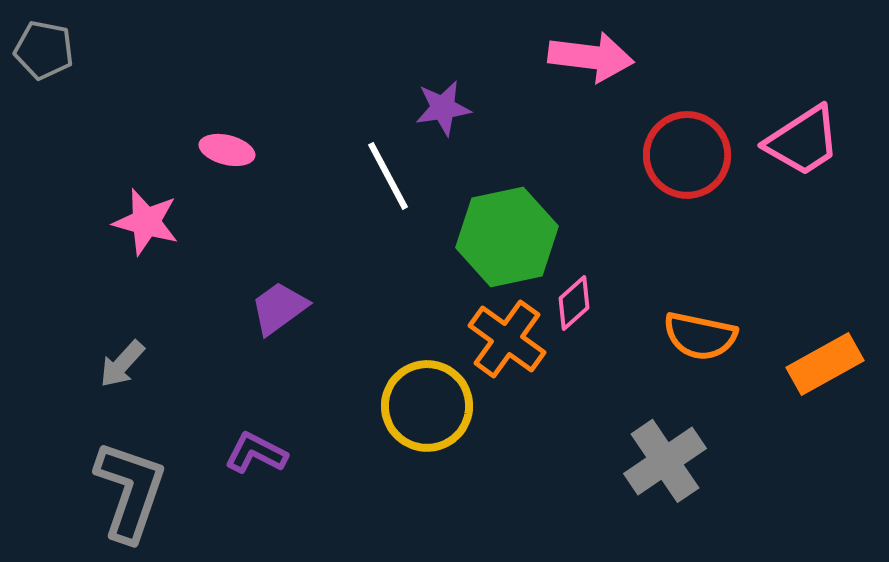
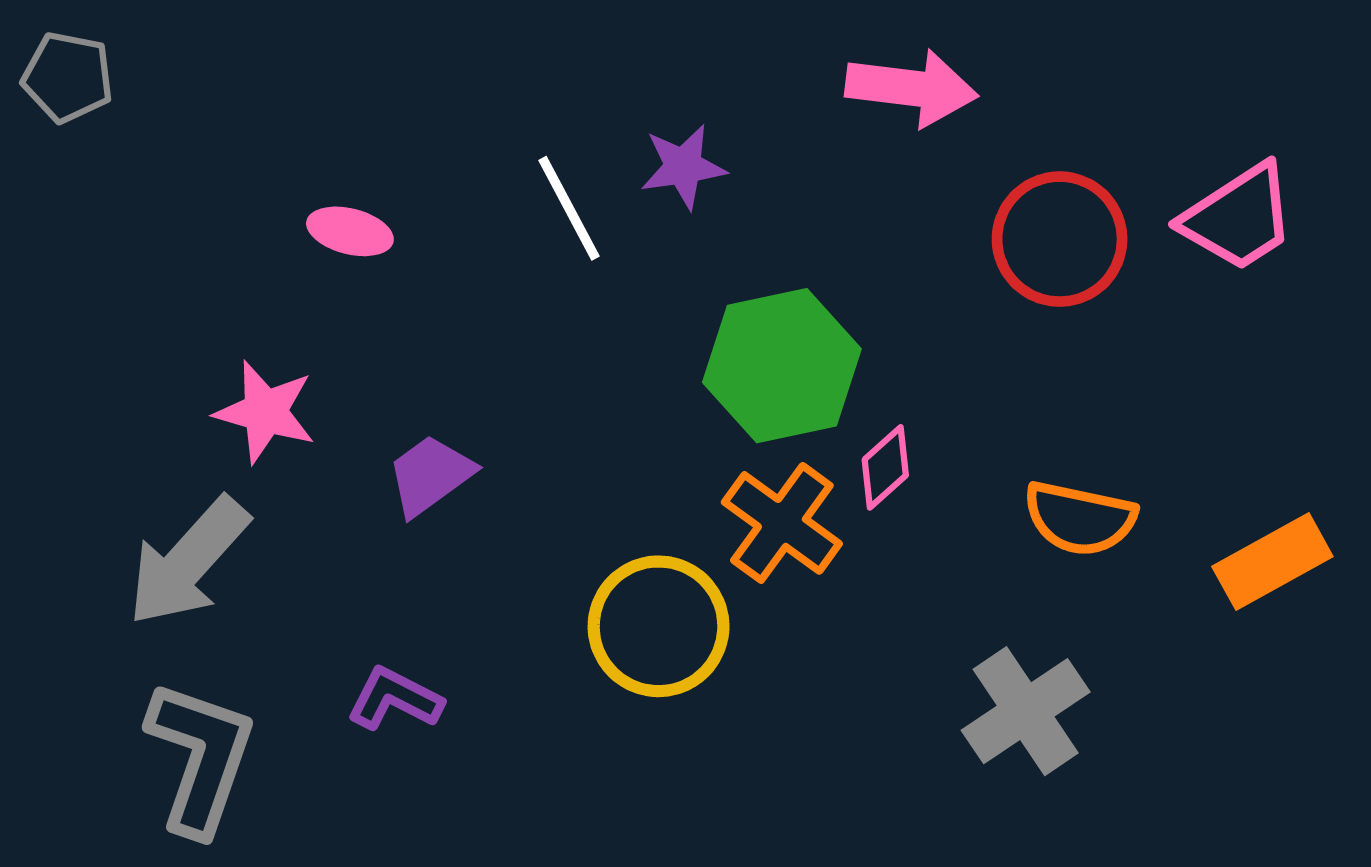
white line: (388, 176) -> (569, 208), moved
pink star: (146, 222) -> (265, 412), moved
gray arrow: (122, 364) -> (188, 562), size x1.8

